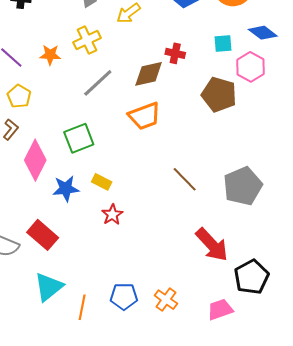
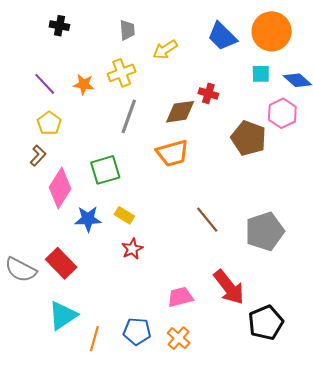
cyan square: (223, 43) -> (261, 74), moved
gray line: (98, 83) -> (129, 116), turned -32
pink trapezoid: (220, 310) -> (180, 297), moved

